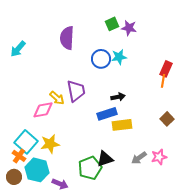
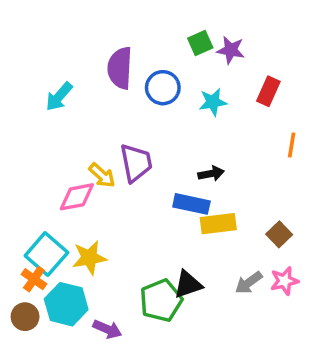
cyan arrow: (18, 49) -> (59, 97), moved
blue circle: (101, 59) -> (163, 88), moved
red rectangle: (166, 69) -> (268, 91), moved
blue rectangle: (107, 114) -> (191, 204), turned 30
brown square: (167, 119) -> (279, 234), moved

